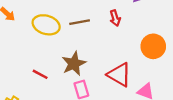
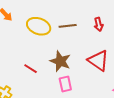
brown star: (74, 64) -> (60, 61), turned -30
red triangle: (119, 75) -> (98, 60), moved

